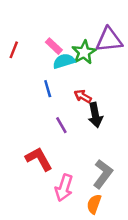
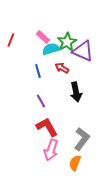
purple triangle: (109, 40) -> (83, 51), moved, turned 30
red arrow: (83, 96) -> (62, 68), moved
purple line: (61, 125) -> (41, 101), moved
red L-shape: (39, 159) -> (47, 127), moved

